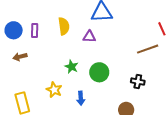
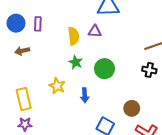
yellow semicircle: (64, 26) -> (74, 36), moved
black cross: (138, 82) -> (149, 70), moved

